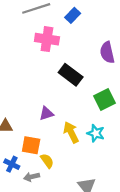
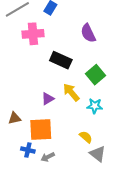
yellow arrow: (71, 132) -> (71, 92), moved
orange square: (31, 145) -> (41, 130), size x1.4
yellow semicircle: (47, 161) -> (86, 137), moved

